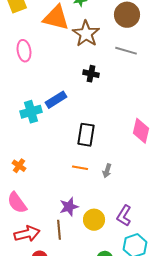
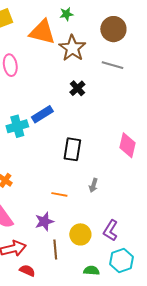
black cross: (91, 74) -> (77, 88), turned 35
orange line: (80, 168) -> (59, 194), moved
purple star: (69, 207) -> (44, 221), moved
brown line: (59, 230) -> (55, 250), moved

